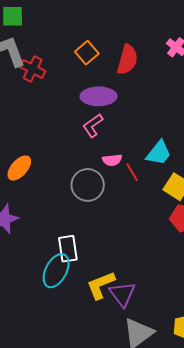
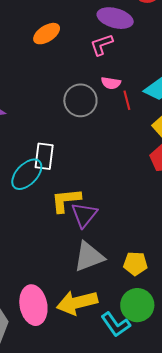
orange ellipse: (19, 168) -> (47, 34), moved

